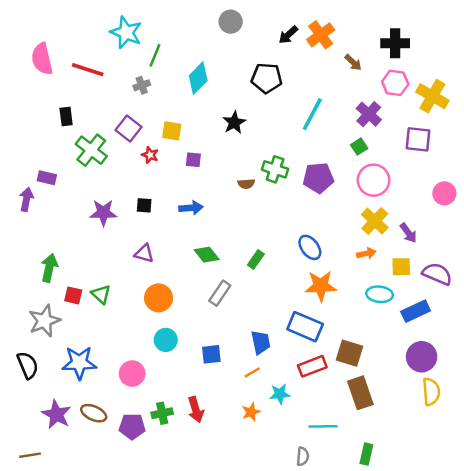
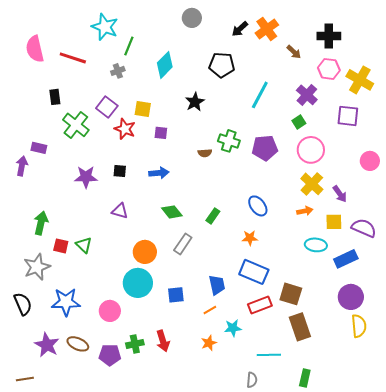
red star: (150, 155) -> (125, 129), size x1.5
orange star: (321, 286) -> (250, 238), moved, size x0.6
orange circle: (159, 298) -> (145, 252), moved
cyan circle: (166, 340) -> (138, 283), size x1.5

